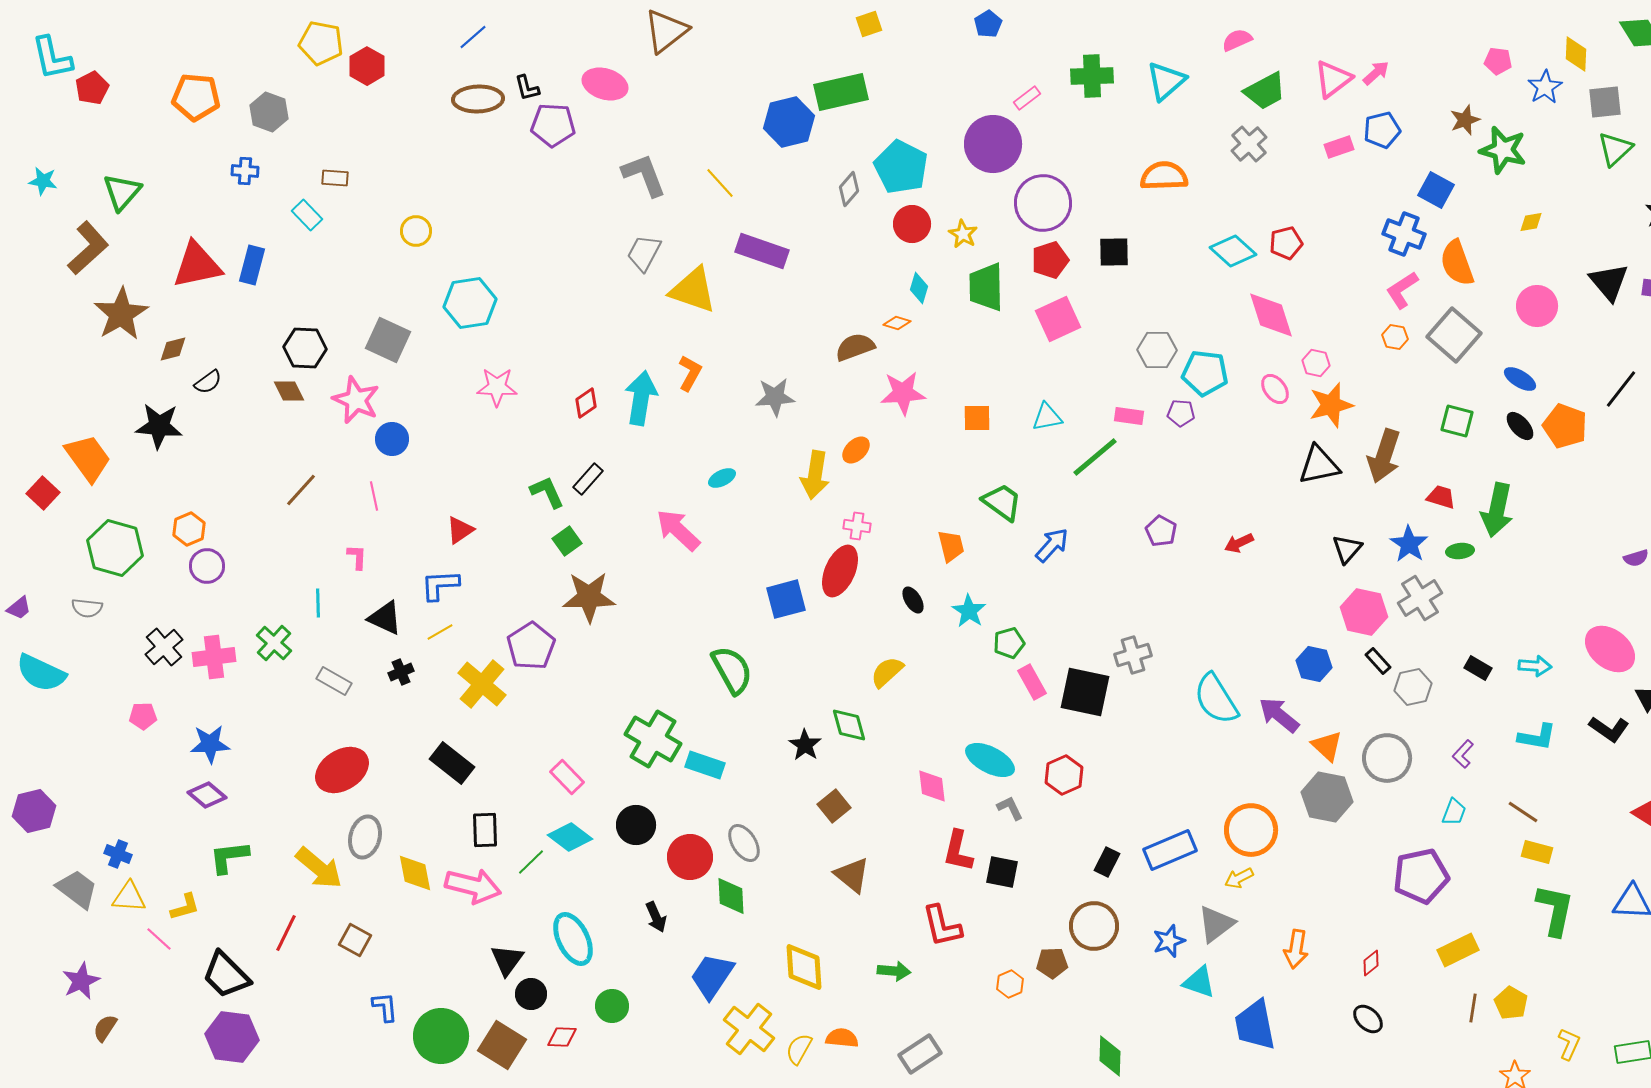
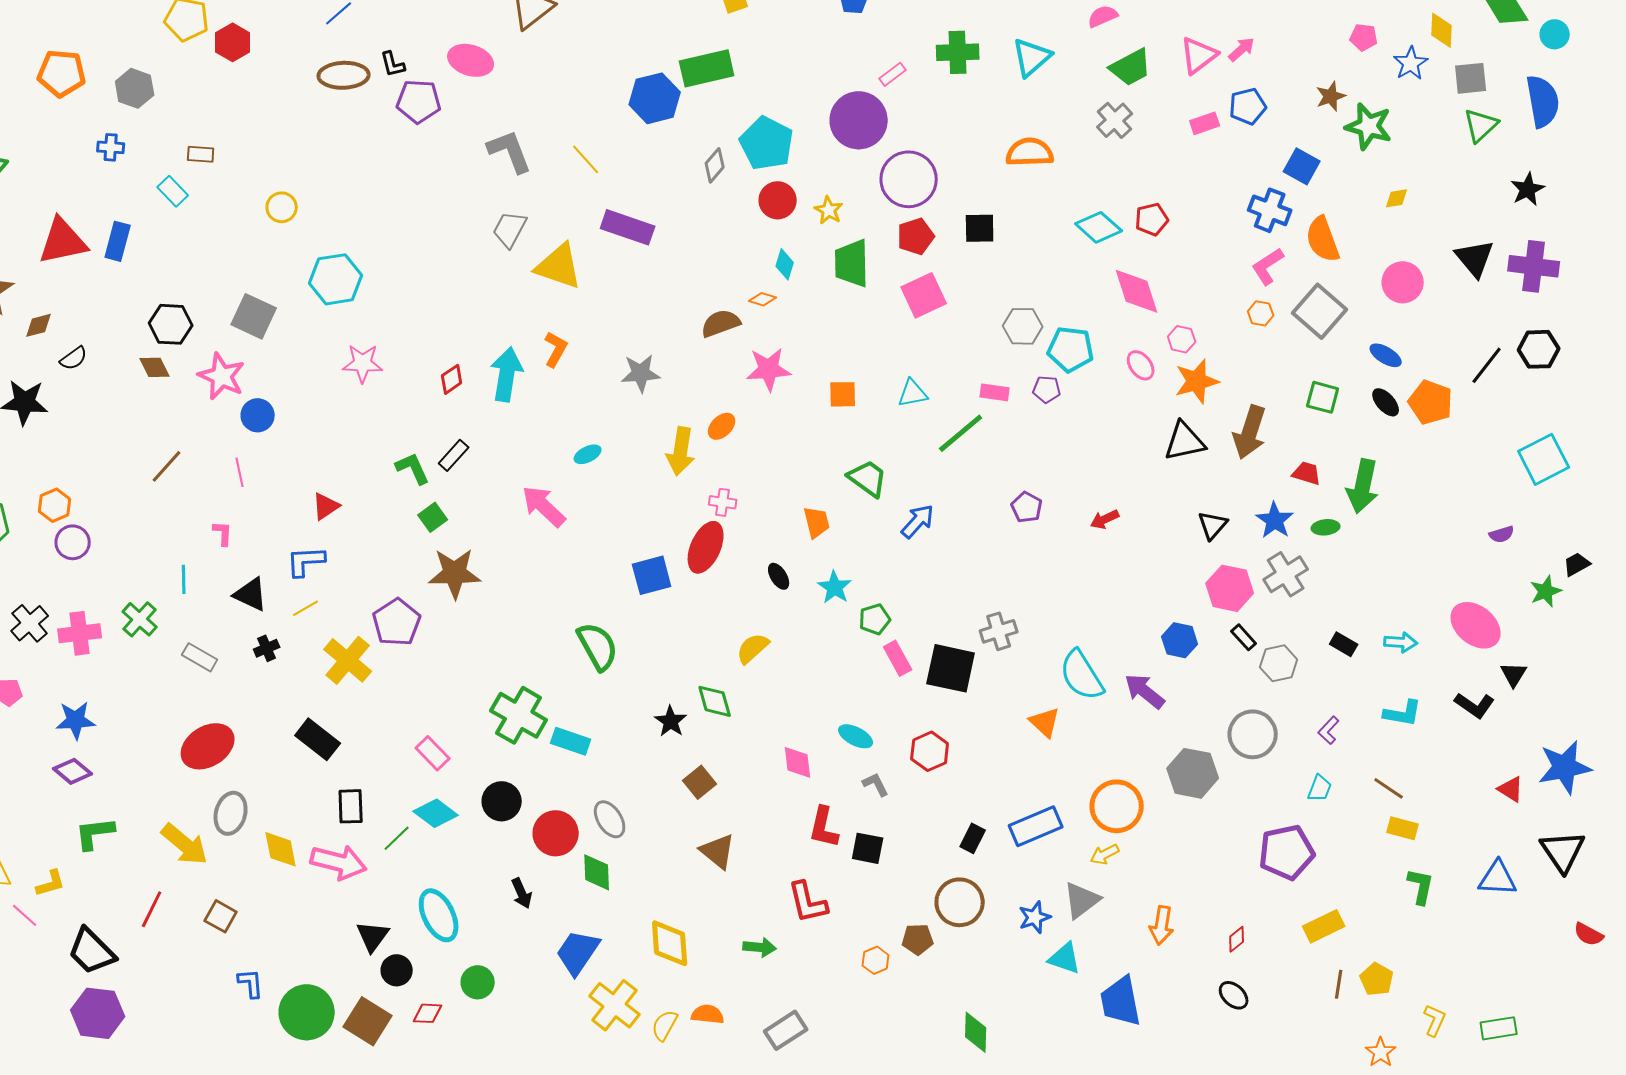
orange triangle: (1327, 746) -> (1045, 722), moved
cyan ellipse: (990, 760) -> (856, 736), size x0.7
green L-shape: (1555, 910) -> (1421, 886), size x0.7

